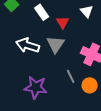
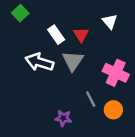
white rectangle: (42, 12) -> (56, 35), moved
purple star: (36, 87) -> (63, 118), moved, size x0.6

